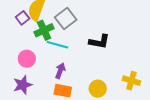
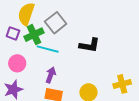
purple square: (23, 18) -> (13, 33), moved, turned -32
yellow cross: (131, 81) -> (122, 84), turned -30

